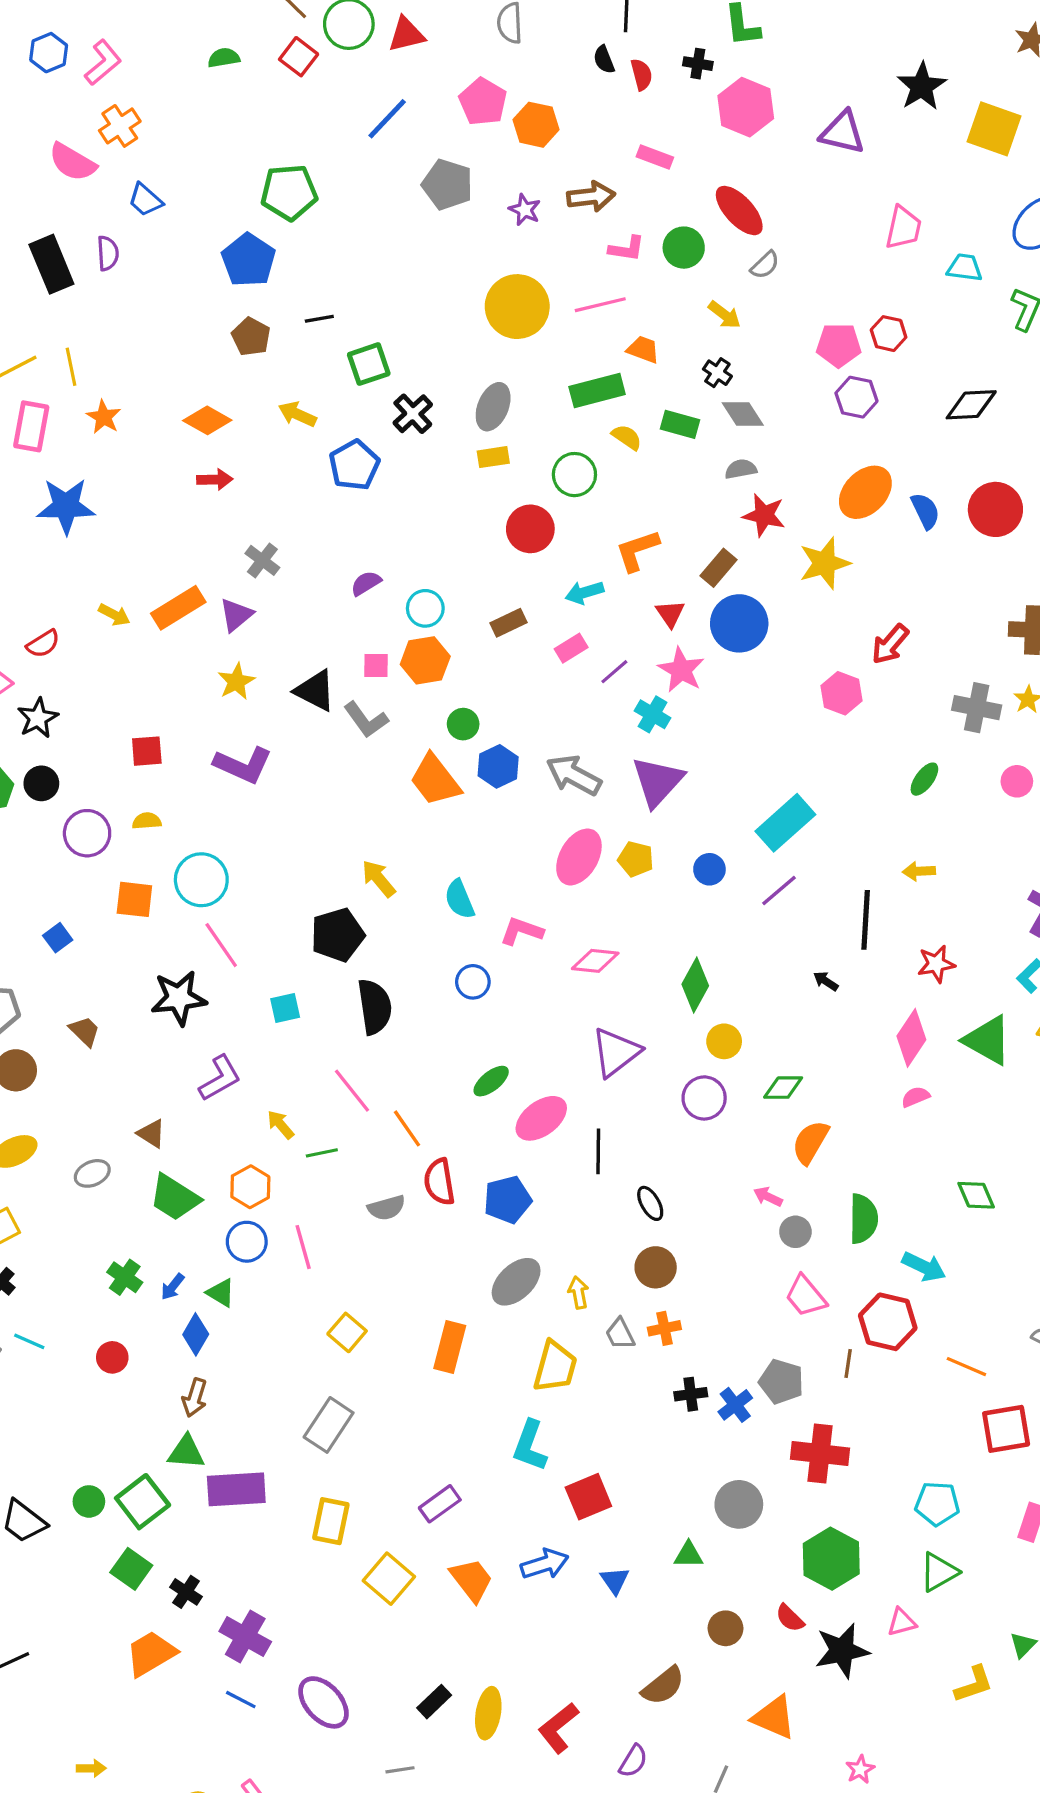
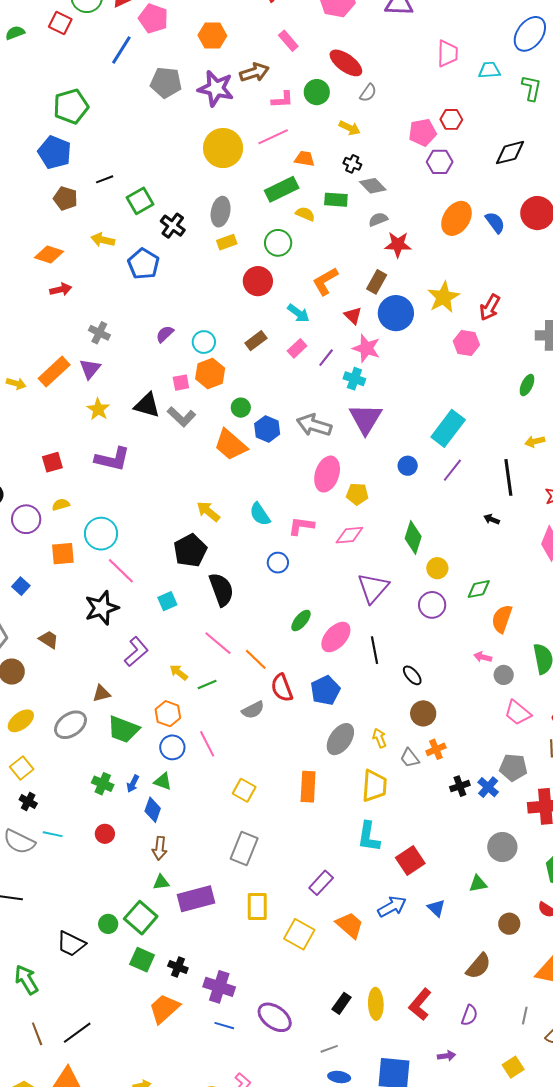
pink pentagon: (483, 102) -> (153, 18), moved
pink rectangle: (655, 157) -> (288, 41), turned 40
purple star: (525, 210) -> (216, 88), size x1.8
yellow star: (825, 563) -> (444, 297), moved
cyan arrow: (584, 593) -> (298, 313), turned -115
yellow pentagon: (636, 859) -> (357, 494), moved
brown triangle: (151, 1133) -> (101, 693), turned -36
gray ellipse: (92, 1173) -> (70, 725), size x1.5
green triangle: (186, 1452) -> (161, 882), size x0.7

